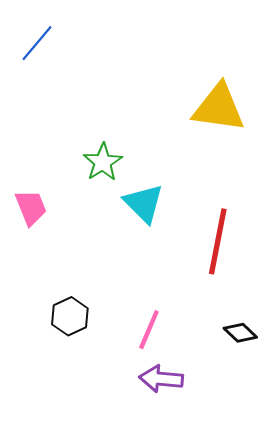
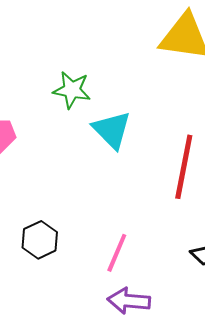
green star: (103, 162) -> (72, 90), turned -30

